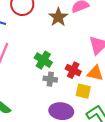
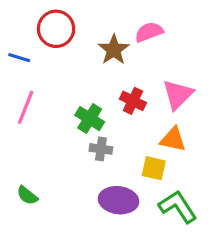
red cross: (73, 70) -> (133, 101), moved

